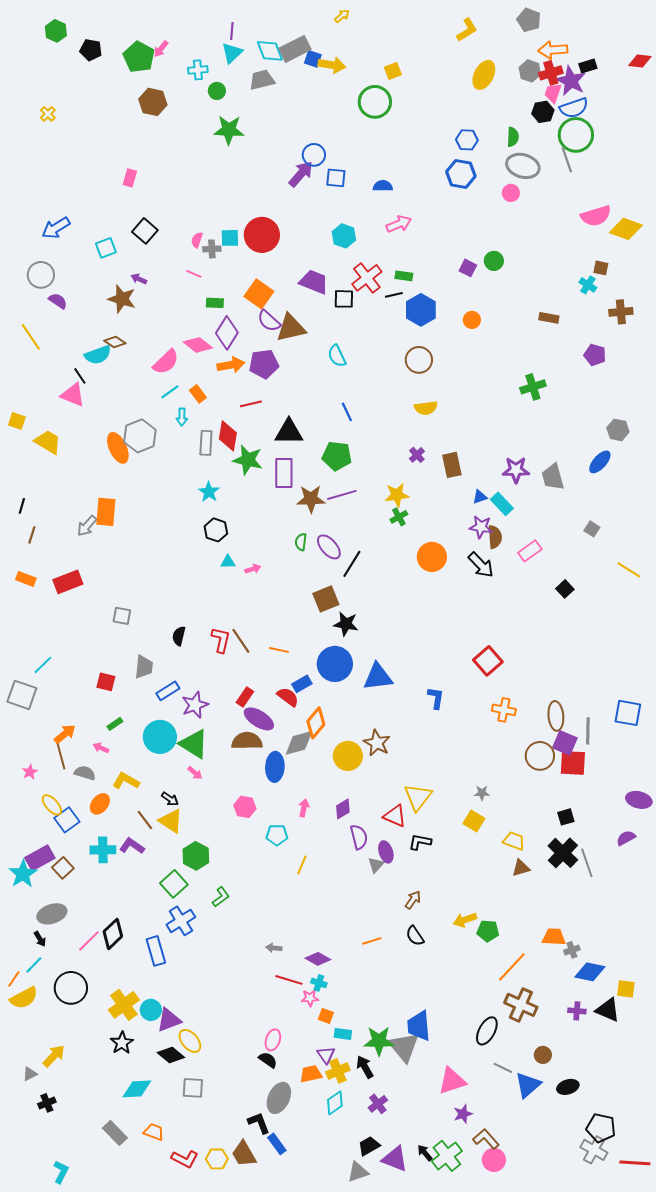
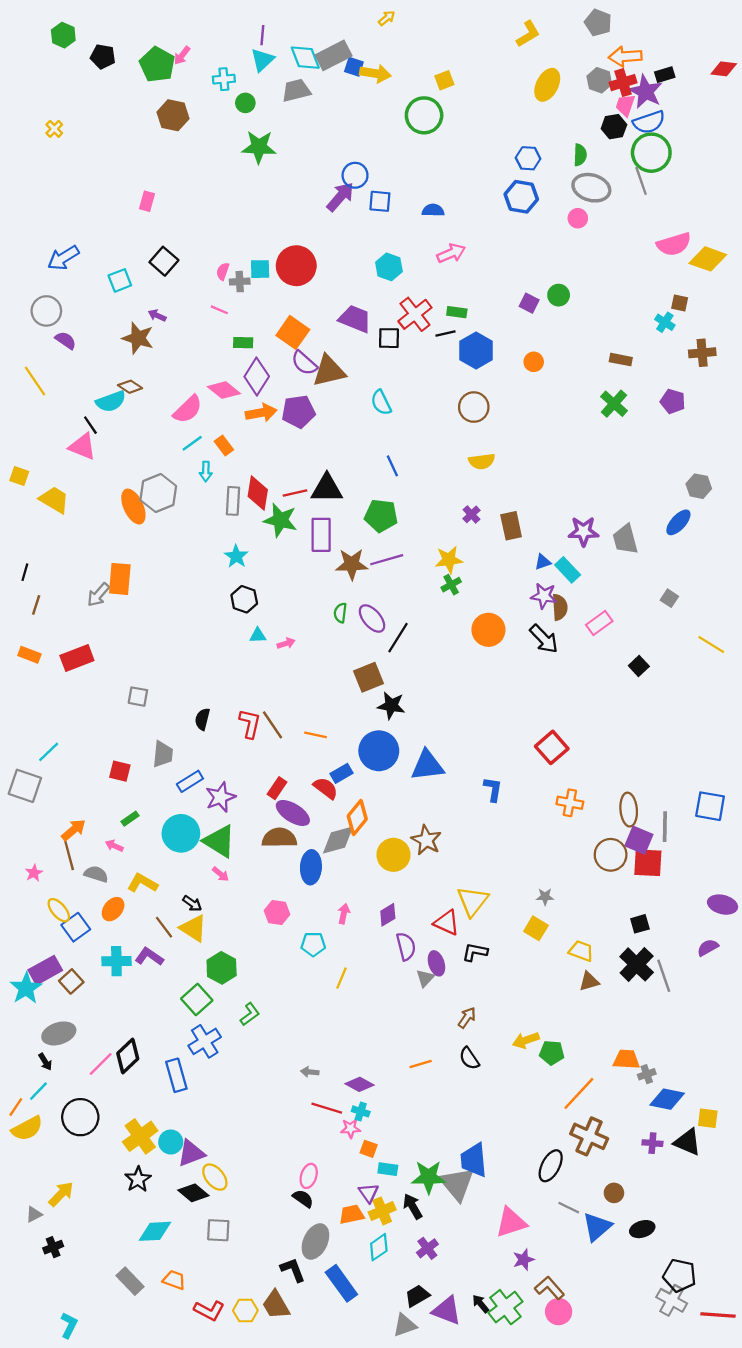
green cross: (533, 387) -> (614, 404), moved, turned -30
red line: (251, 404) -> (295, 493), moved
blue rectangle: (277, 1144) -> (341, 1283), moved, size x1.5

